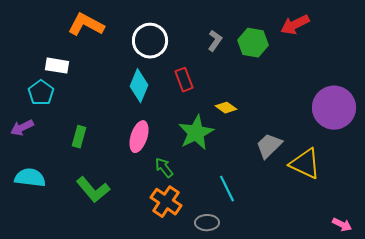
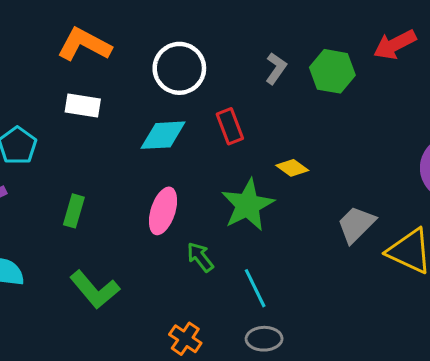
white rectangle: (57, 66) -> (83, 105), moved
cyan diamond: (139, 86) -> (163, 135), turned 64
cyan line: (227, 189) -> (255, 288), moved
orange cross: (166, 202) -> (185, 339), moved, size x0.7

